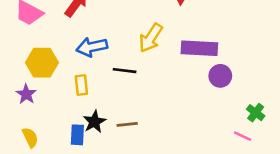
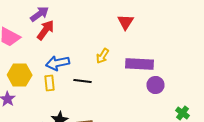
yellow arrow: (151, 38) -> (102, 56), size x0.7
yellow rectangle: (81, 85) -> (50, 83), moved

